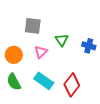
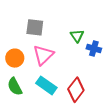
green triangle: (62, 40) -> (77, 36), moved
pink triangle: (41, 52) -> (43, 55), size x1.5

